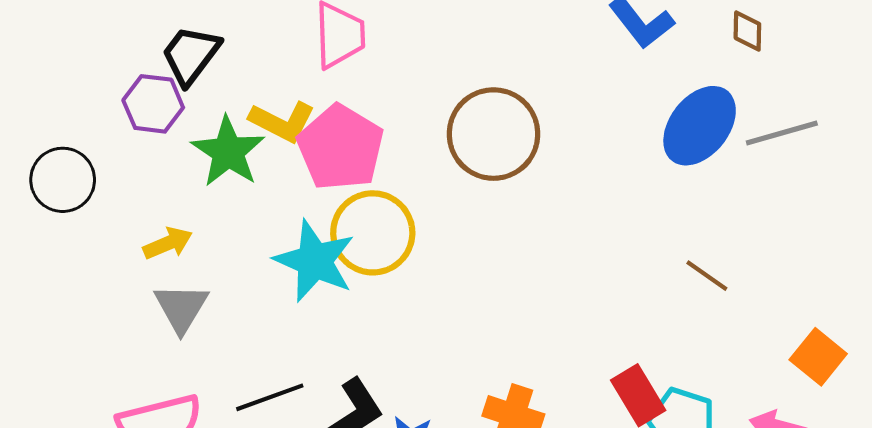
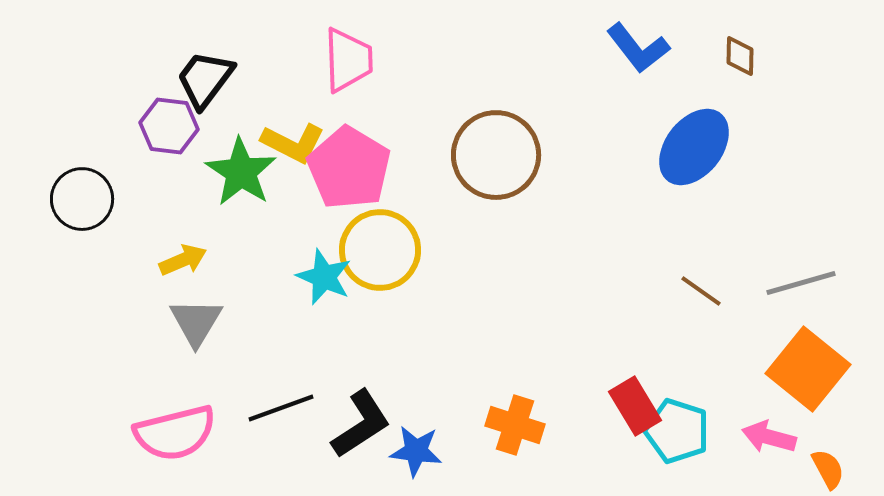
gray line: (782, 133) -> (801, 283), moved
cyan star: (314, 261) -> (324, 277), size x0.7
orange square: (818, 357) -> (808, 369), size x1.5

